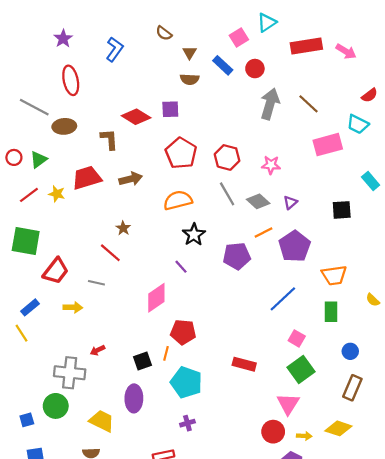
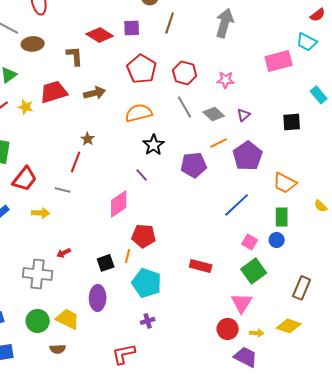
brown line: (308, 104) -> (170, 23), moved, turned 65
red line: (110, 253) -> (76, 162), turned 70
orange trapezoid: (334, 275) -> (285, 183), turned 35
blue circle: (350, 351) -> (277, 240), moved
green circle: (56, 406) -> (38, 321), moved

